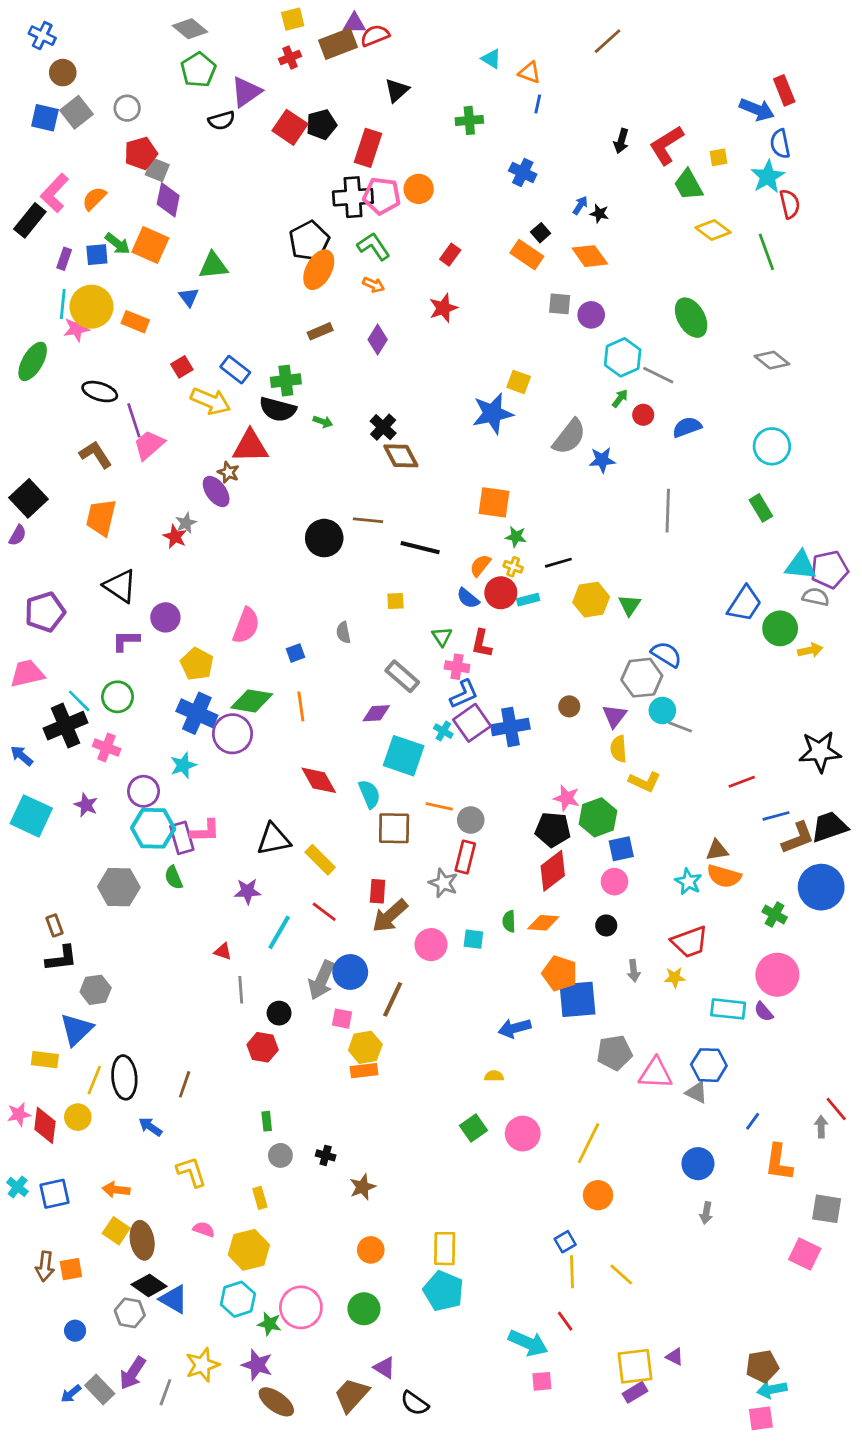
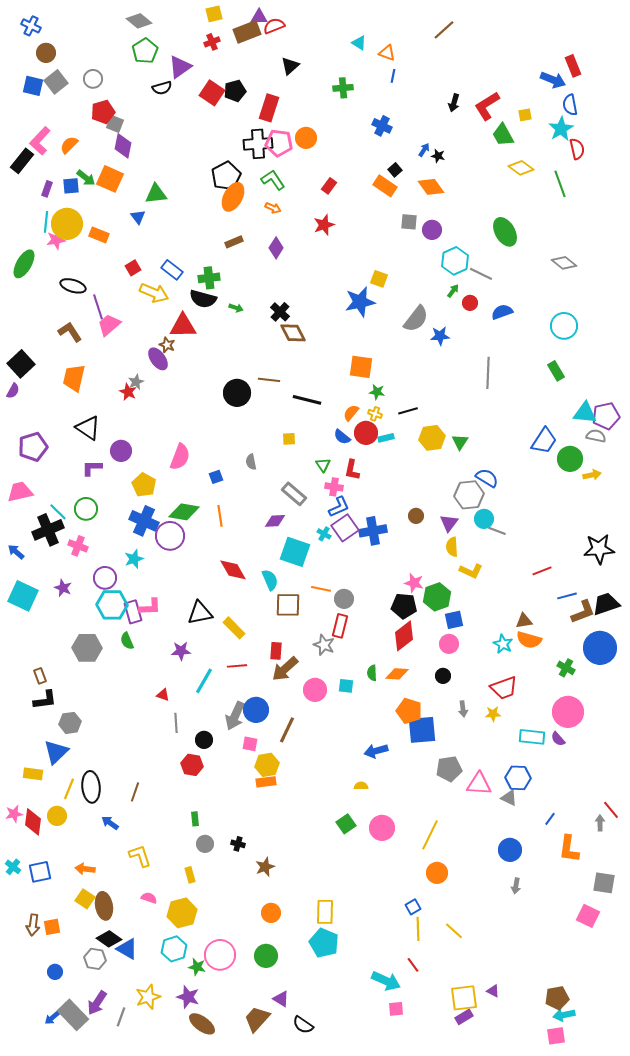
red line: (324, 912) -> (237, 666), turned -42
gray rectangle: (100, 1390) -> (73, 1015), size x1.4

